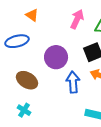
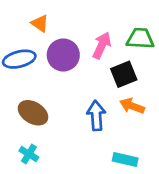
pink arrow: (77, 19) -> (102, 45), moved
purple circle: (56, 57) -> (63, 55), moved

